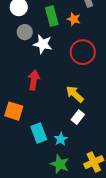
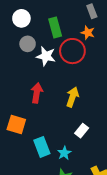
orange star: (74, 19) -> (88, 33), moved
red circle: (83, 52) -> (72, 51), moved
yellow arrow: (75, 94) -> (72, 97), moved, turned 66

